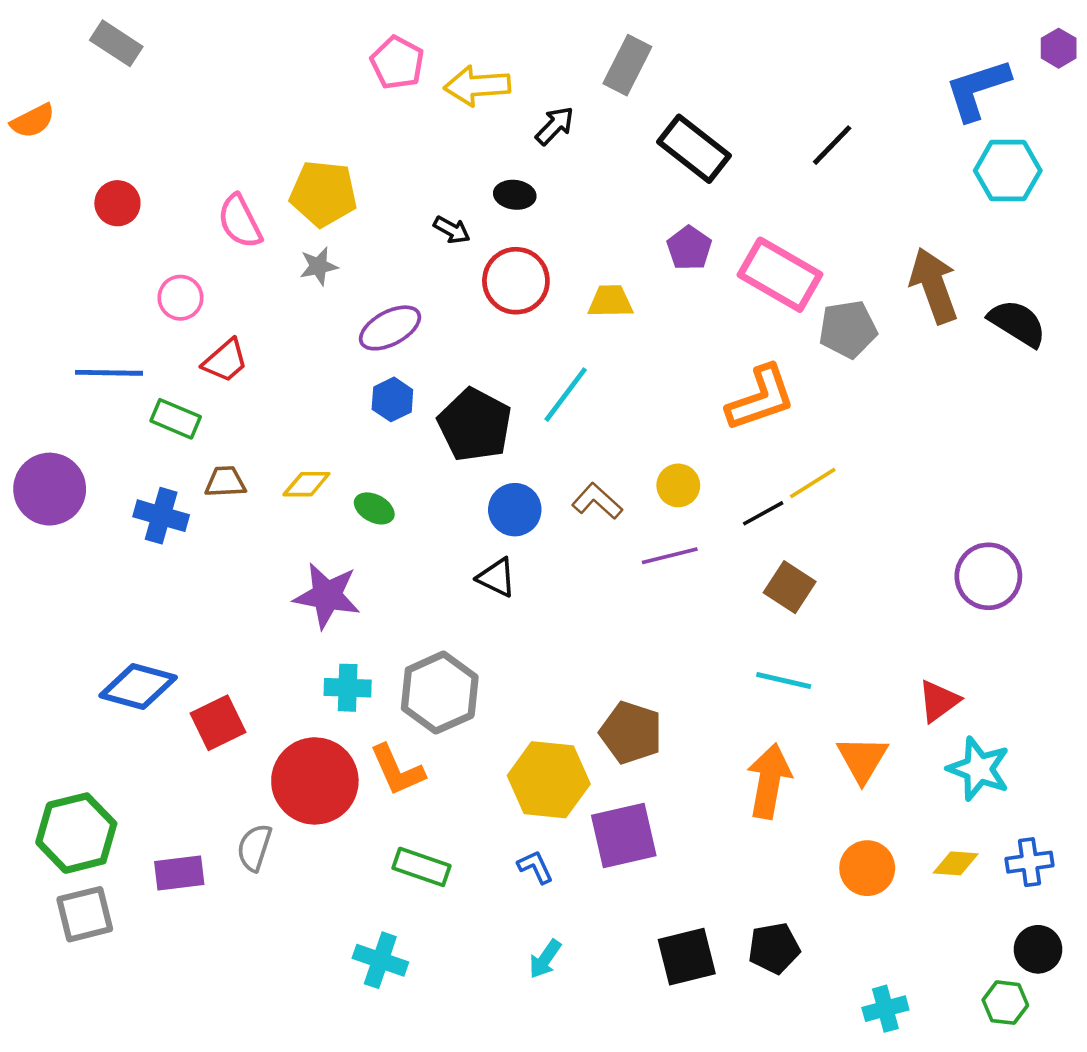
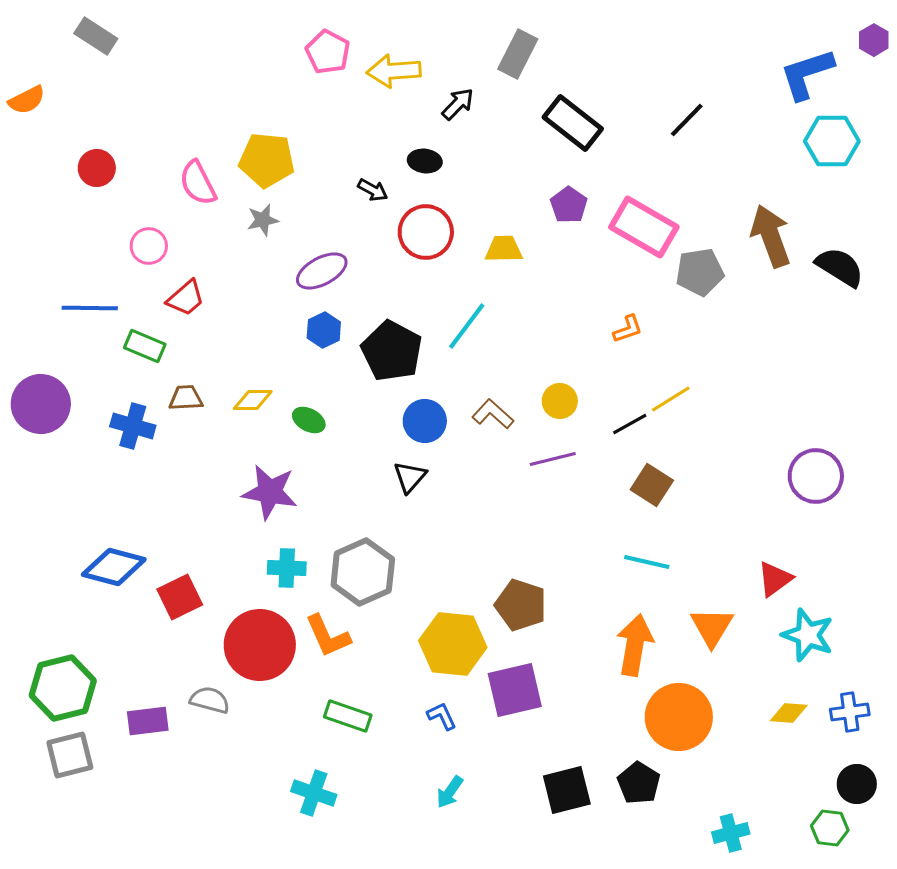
orange L-shape: (761, 398) -> (628, 329), size x0.5
black triangle: (497, 577) -> (410, 477), turned 45
gray semicircle: (254, 848) -> (210, 700), turned 87
orange circle: (867, 868) -> (679, 717), moved, size x1.5
black pentagon: (774, 948) -> (639, 783), turned -30

